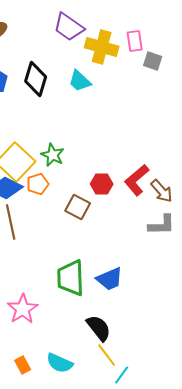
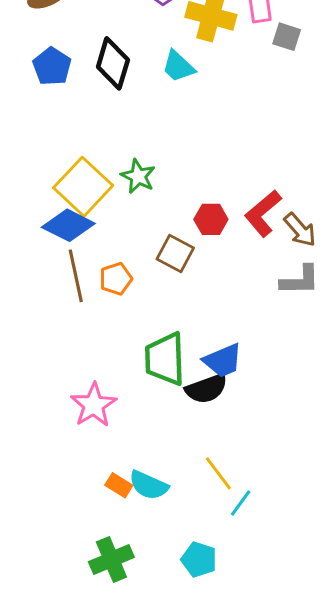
orange pentagon: (38, 184) -> (116, 279), moved
black semicircle: (99, 328) -> (206, 389), moved, turned 108
orange rectangle: (23, 365) -> (119, 485), moved, turned -30

